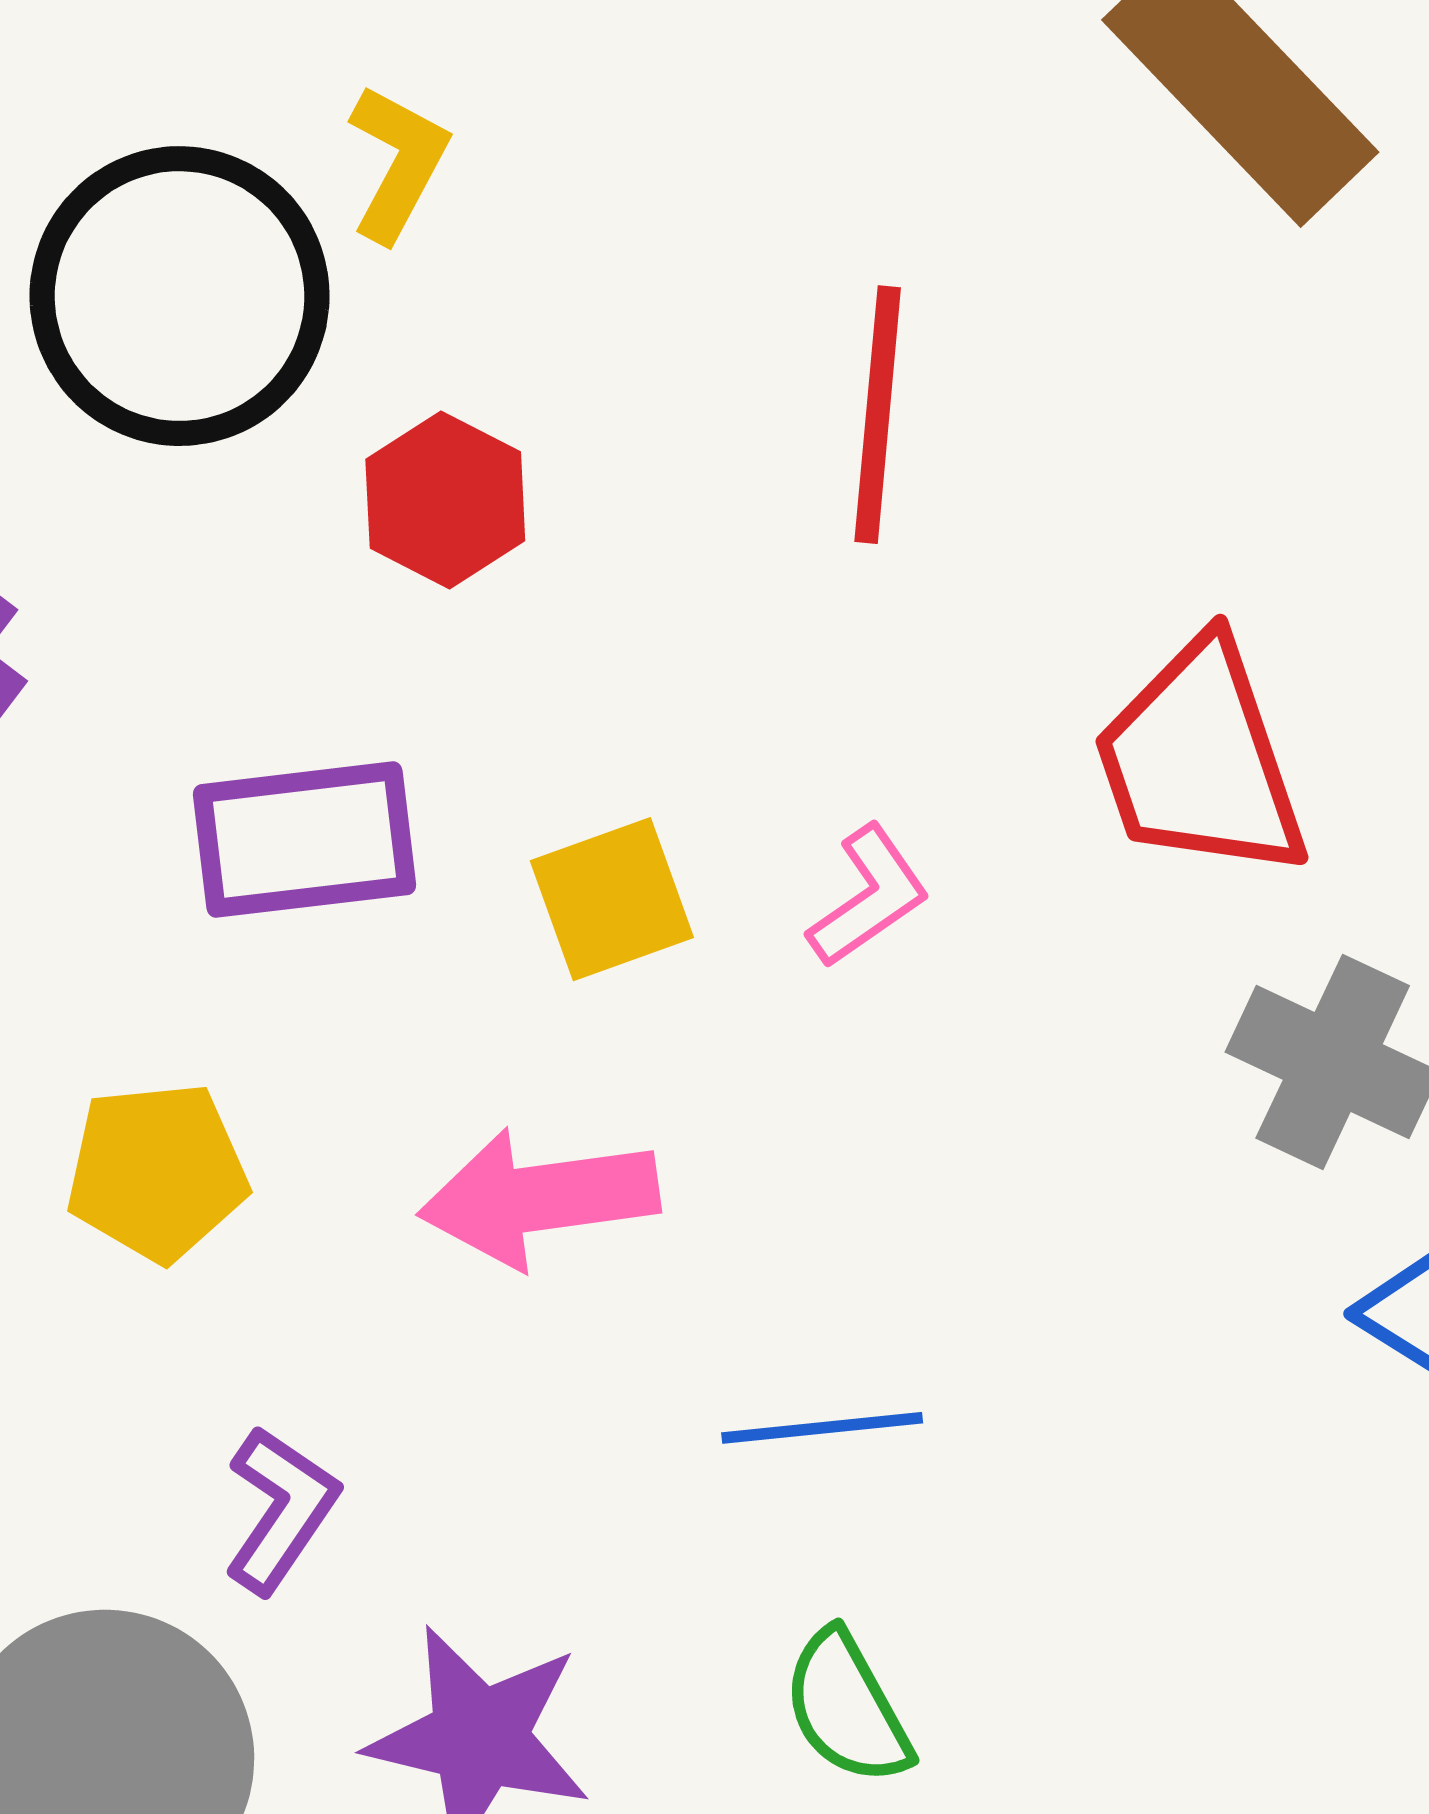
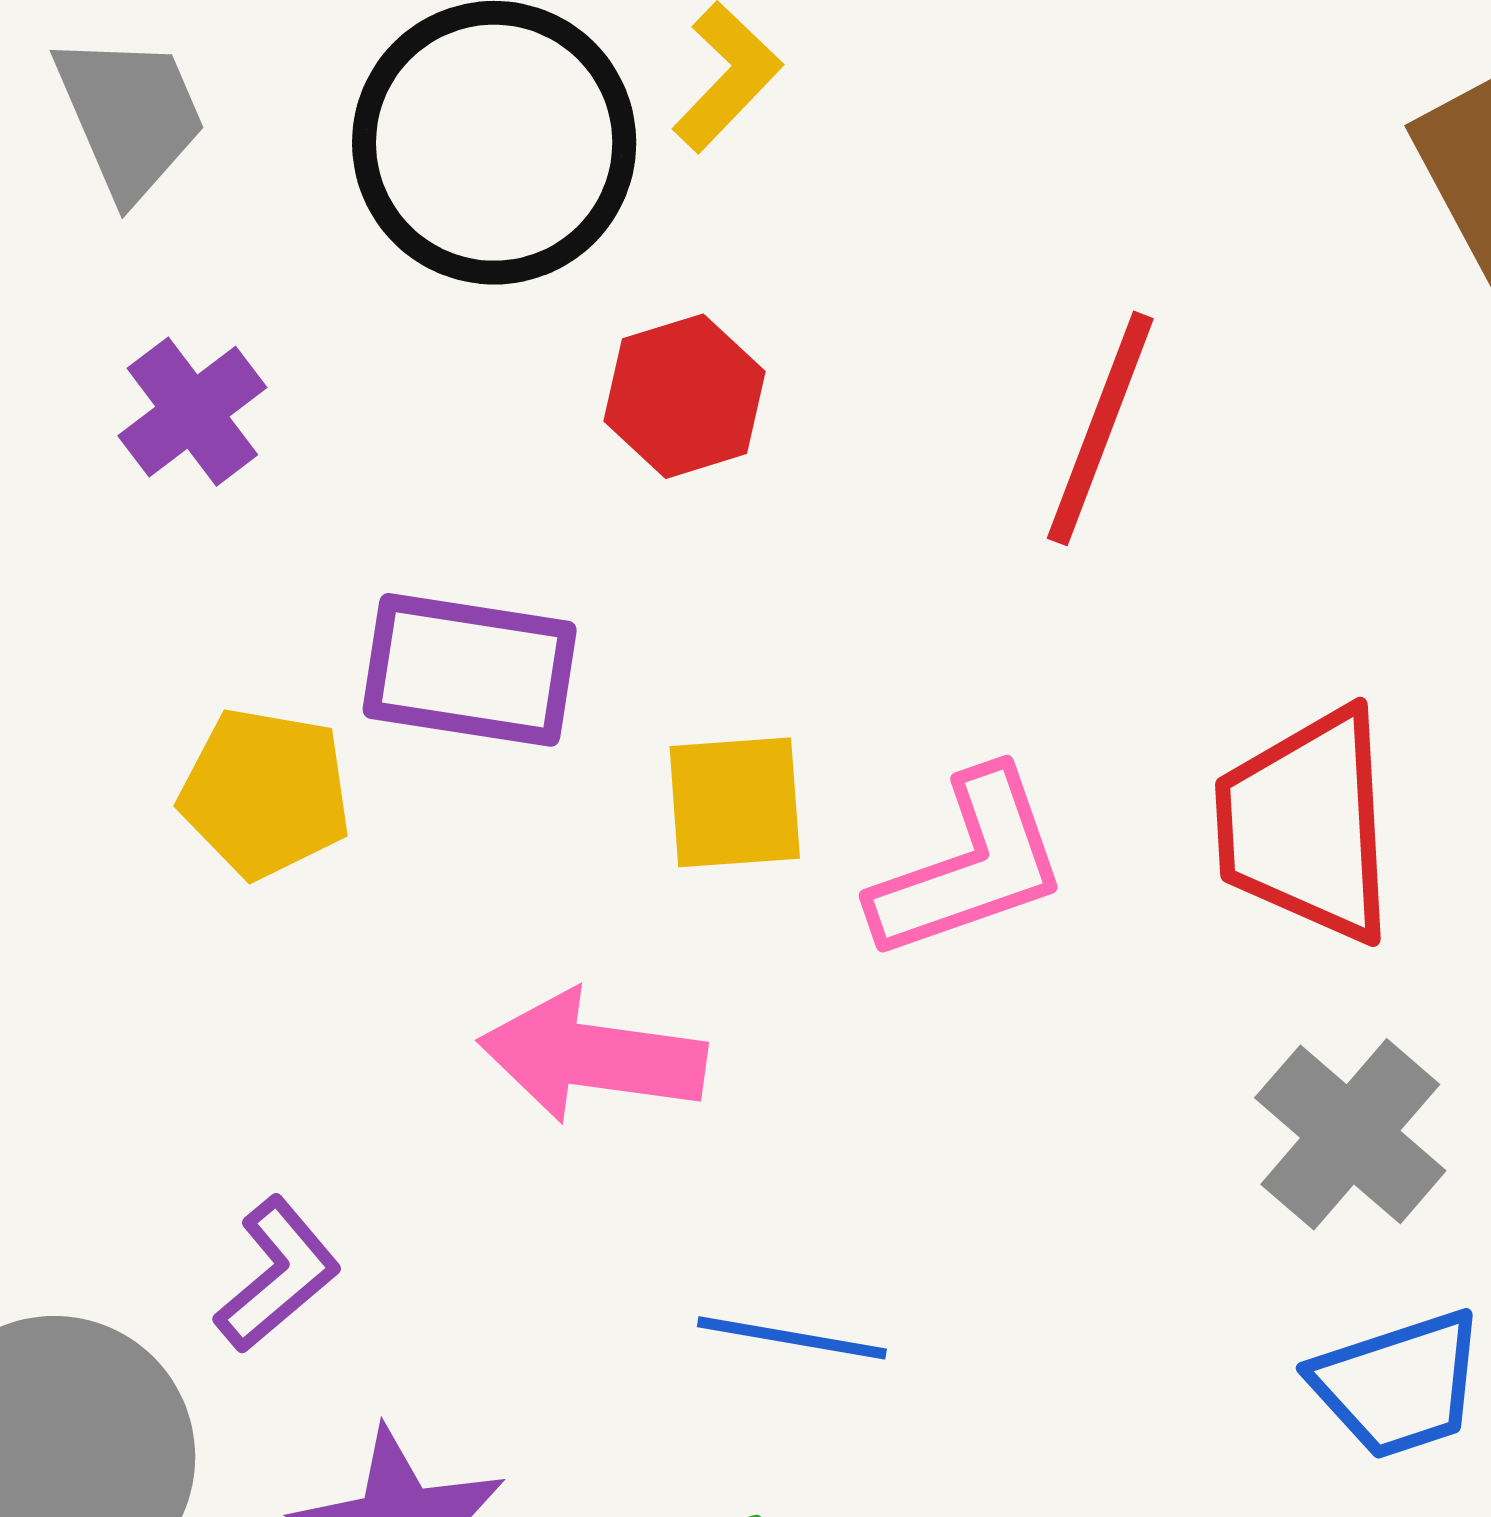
pink L-shape: (869, 897) -> (970, 865), size x1.6
yellow pentagon: (157, 1172) -> (265, 793), moved

